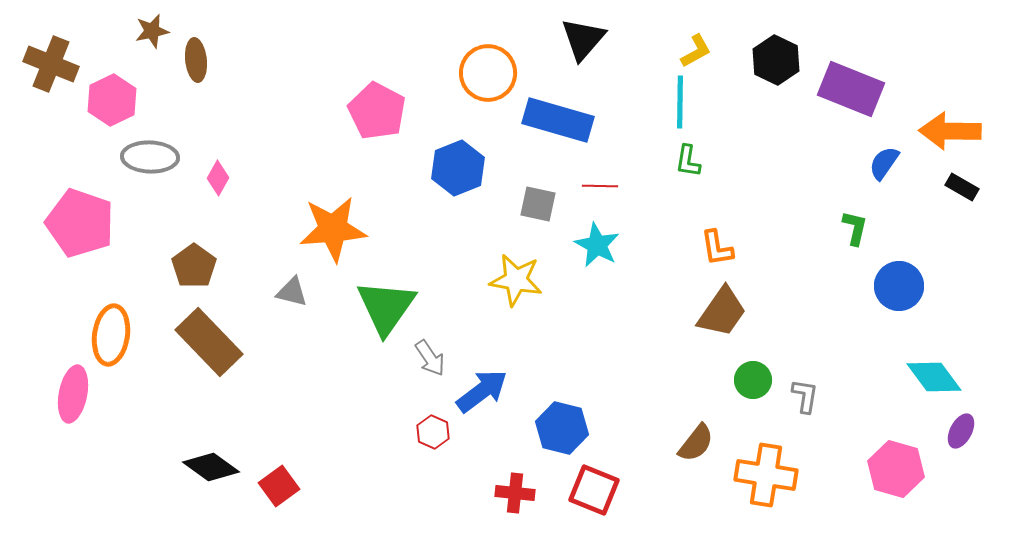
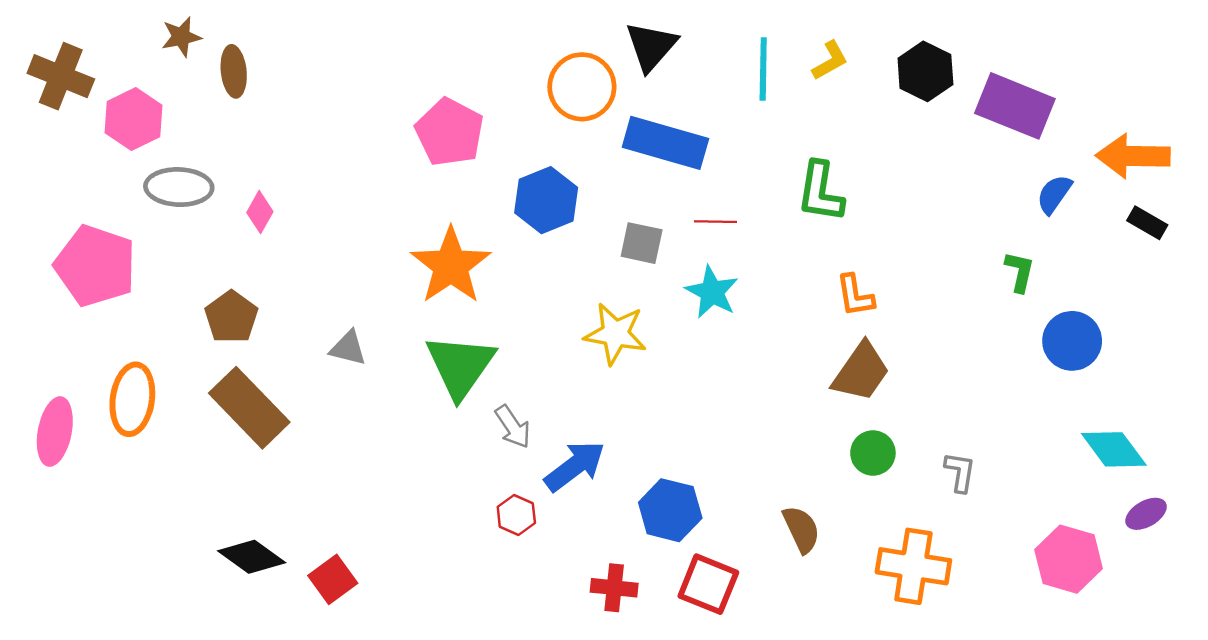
black triangle: (583, 39) -> (651, 46), moved
cyan line: (680, 102) -> (763, 69), moved
green L-shape: (688, 161) -> (820, 192), size x1.6
orange star: (333, 229) -> (451, 266), moved, turned -30
green circle: (753, 380) -> (873, 453), moved
pink ellipse: (73, 394) -> (55, 432), moved
purple ellipse: (961, 431) -> (1146, 514), turned 32
brown semicircle: (696, 443) -> (801, 529), moved, turned -63

